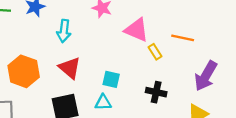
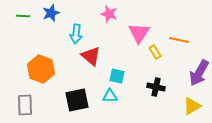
pink triangle: (137, 30) -> (139, 33), turned 40
red triangle: (70, 68) -> (91, 56), moved

